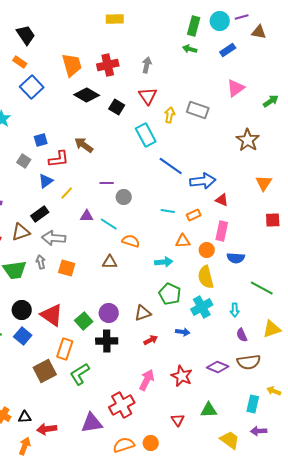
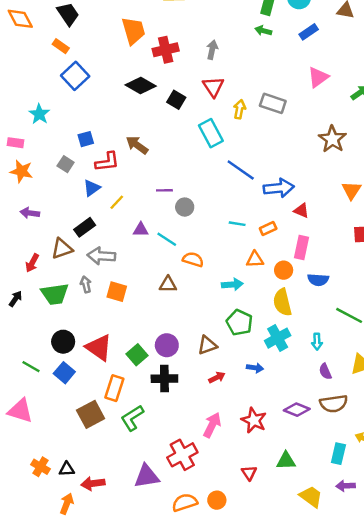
orange trapezoid: (72, 65) -> (133, 31), moved

